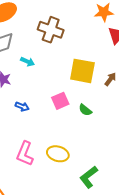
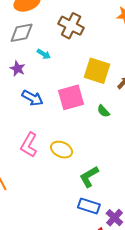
pink square: (60, 101) -> (71, 97), size x1.5
blue arrow: (22, 107) -> (33, 98), size x1.5
green semicircle: (85, 110) -> (103, 111), moved

